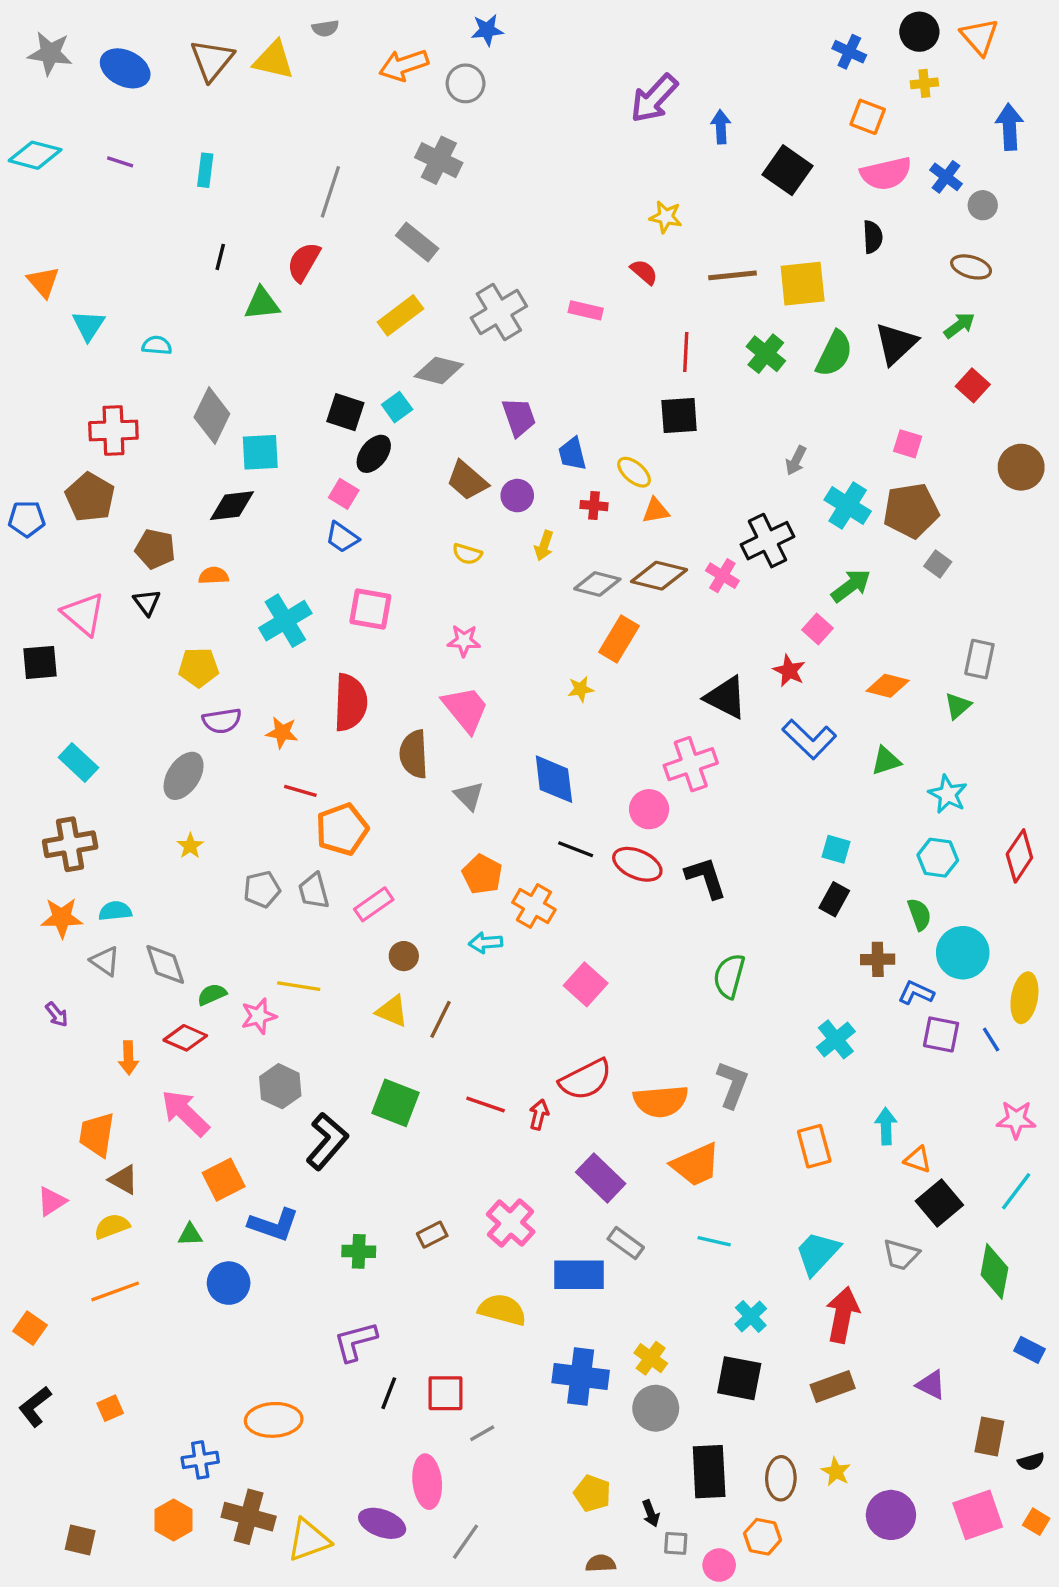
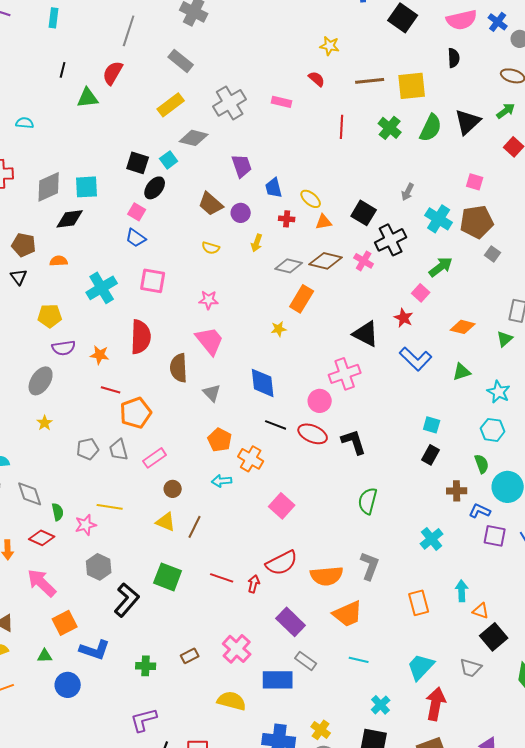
gray diamond: (212, 415) -> (49, 187), moved, turned 40
black square: (679, 415) -> (364, 213), moved, turned 35
green semicircle: (212, 994) -> (58, 512), turned 102

